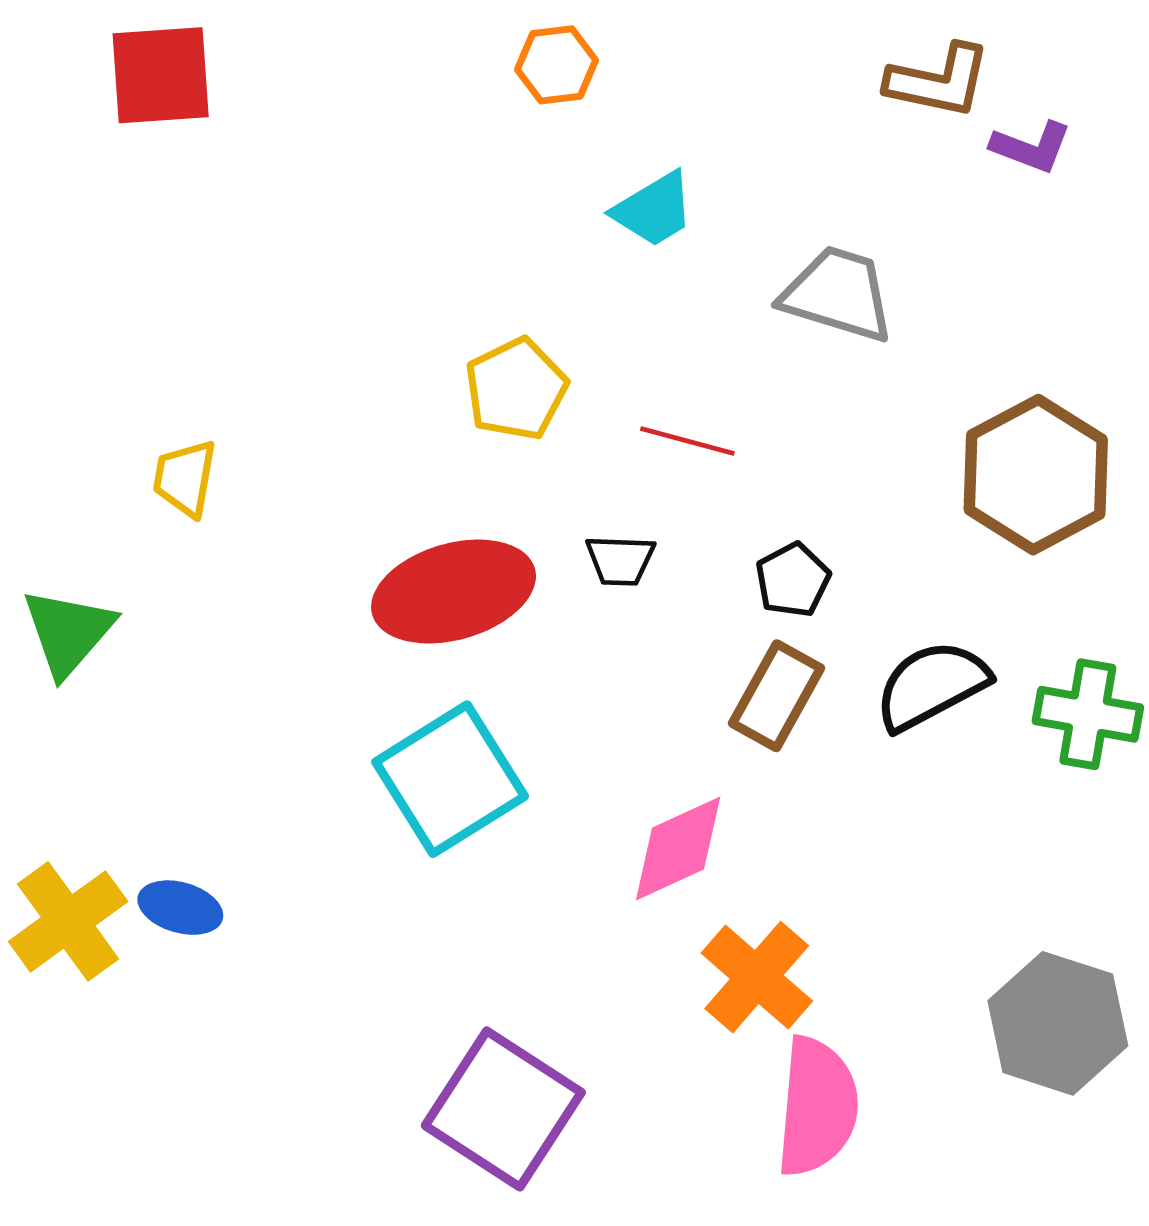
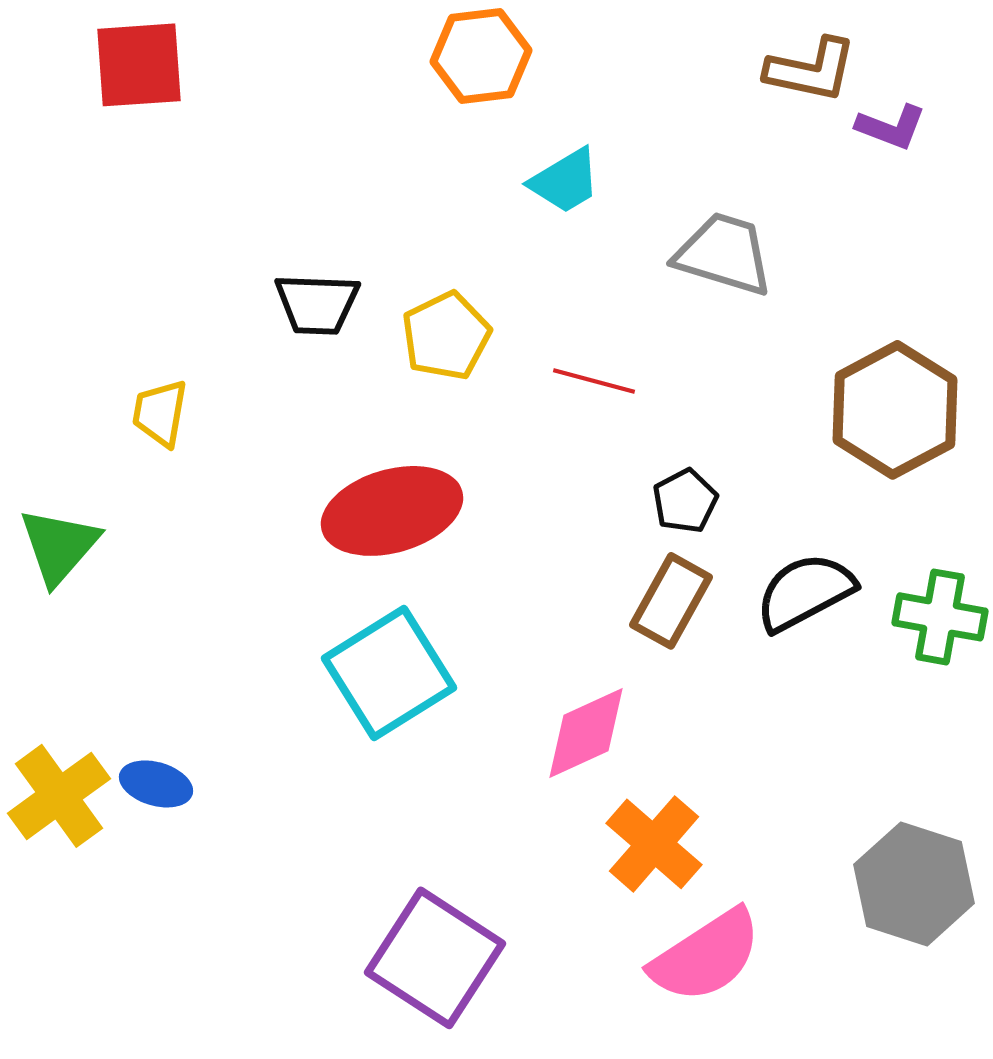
orange hexagon: (557, 65) -> (481, 56), size x1.4
black trapezoid: (620, 560) -> (317, 304), moved, size x1.4
pink semicircle: (817, 1107) -> (706, 956), turned 52

